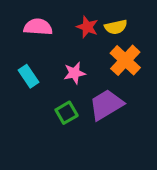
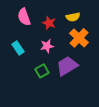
pink semicircle: (38, 27) -> (24, 17), turned -114
red star: (87, 27) -> (49, 23), moved

